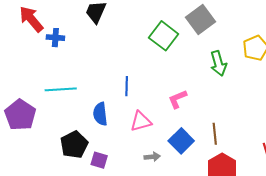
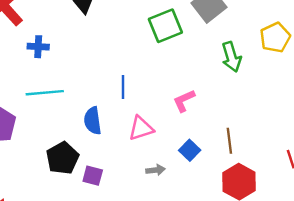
green square: (164, 36) -> (165, 26), turned 32
blue cross: (55, 38) -> (38, 47), moved
blue square: (181, 141) -> (190, 150), size x0.7

